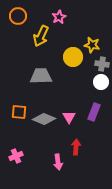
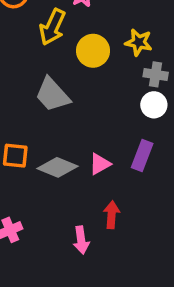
yellow circle: (73, 57) -> (93, 51), moved
gray trapezoid: (41, 76) -> (52, 95), turned -130
pink triangle: (69, 117) -> (100, 164), turned 32

